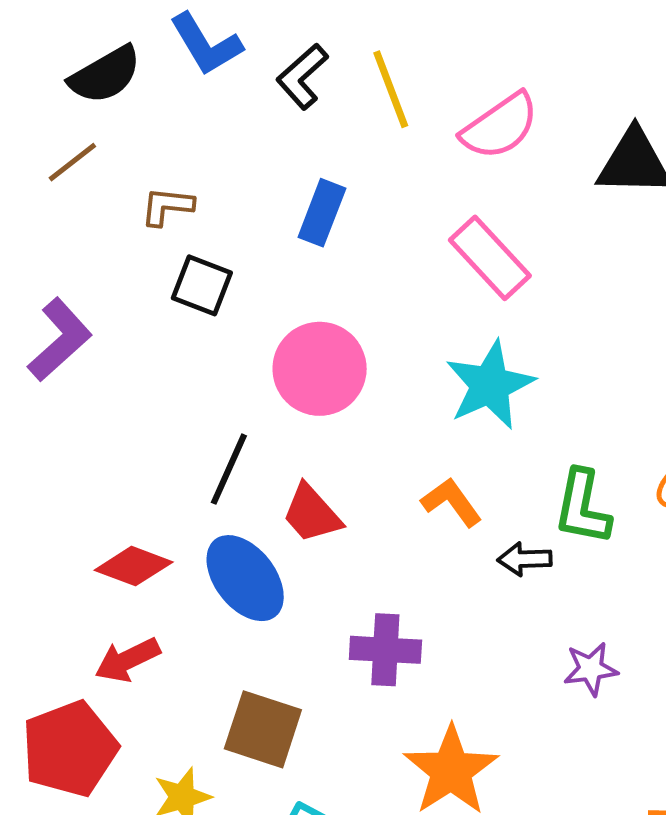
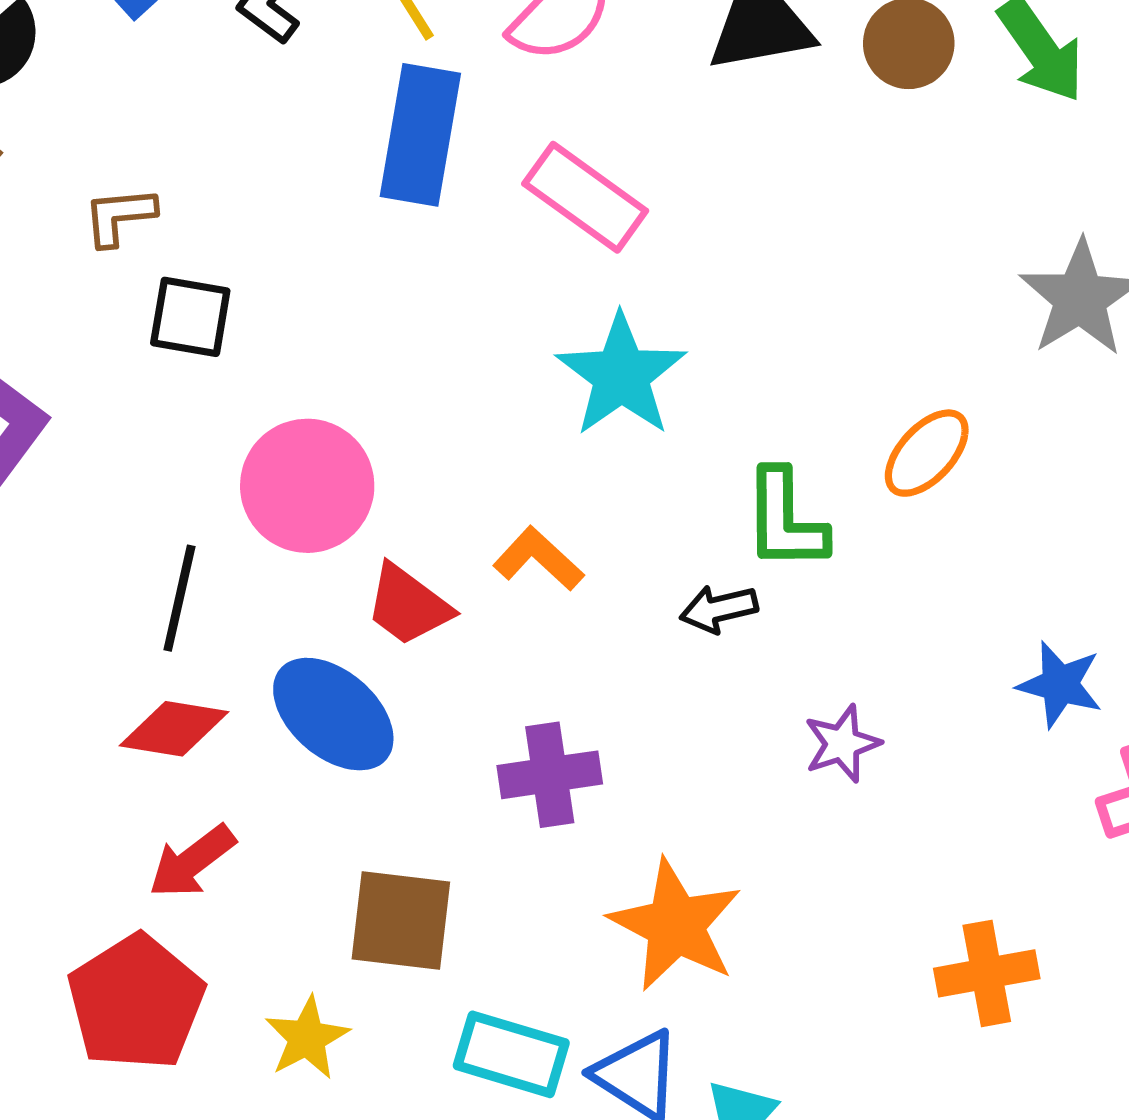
blue rectangle: (322, 213) -> (420, 135), moved, size x1.5
pink circle: (320, 369) -> (307, 486), moved
black line: (229, 469) -> (179, 598), moved
orange L-shape: (452, 502) -> (538, 559), moved

